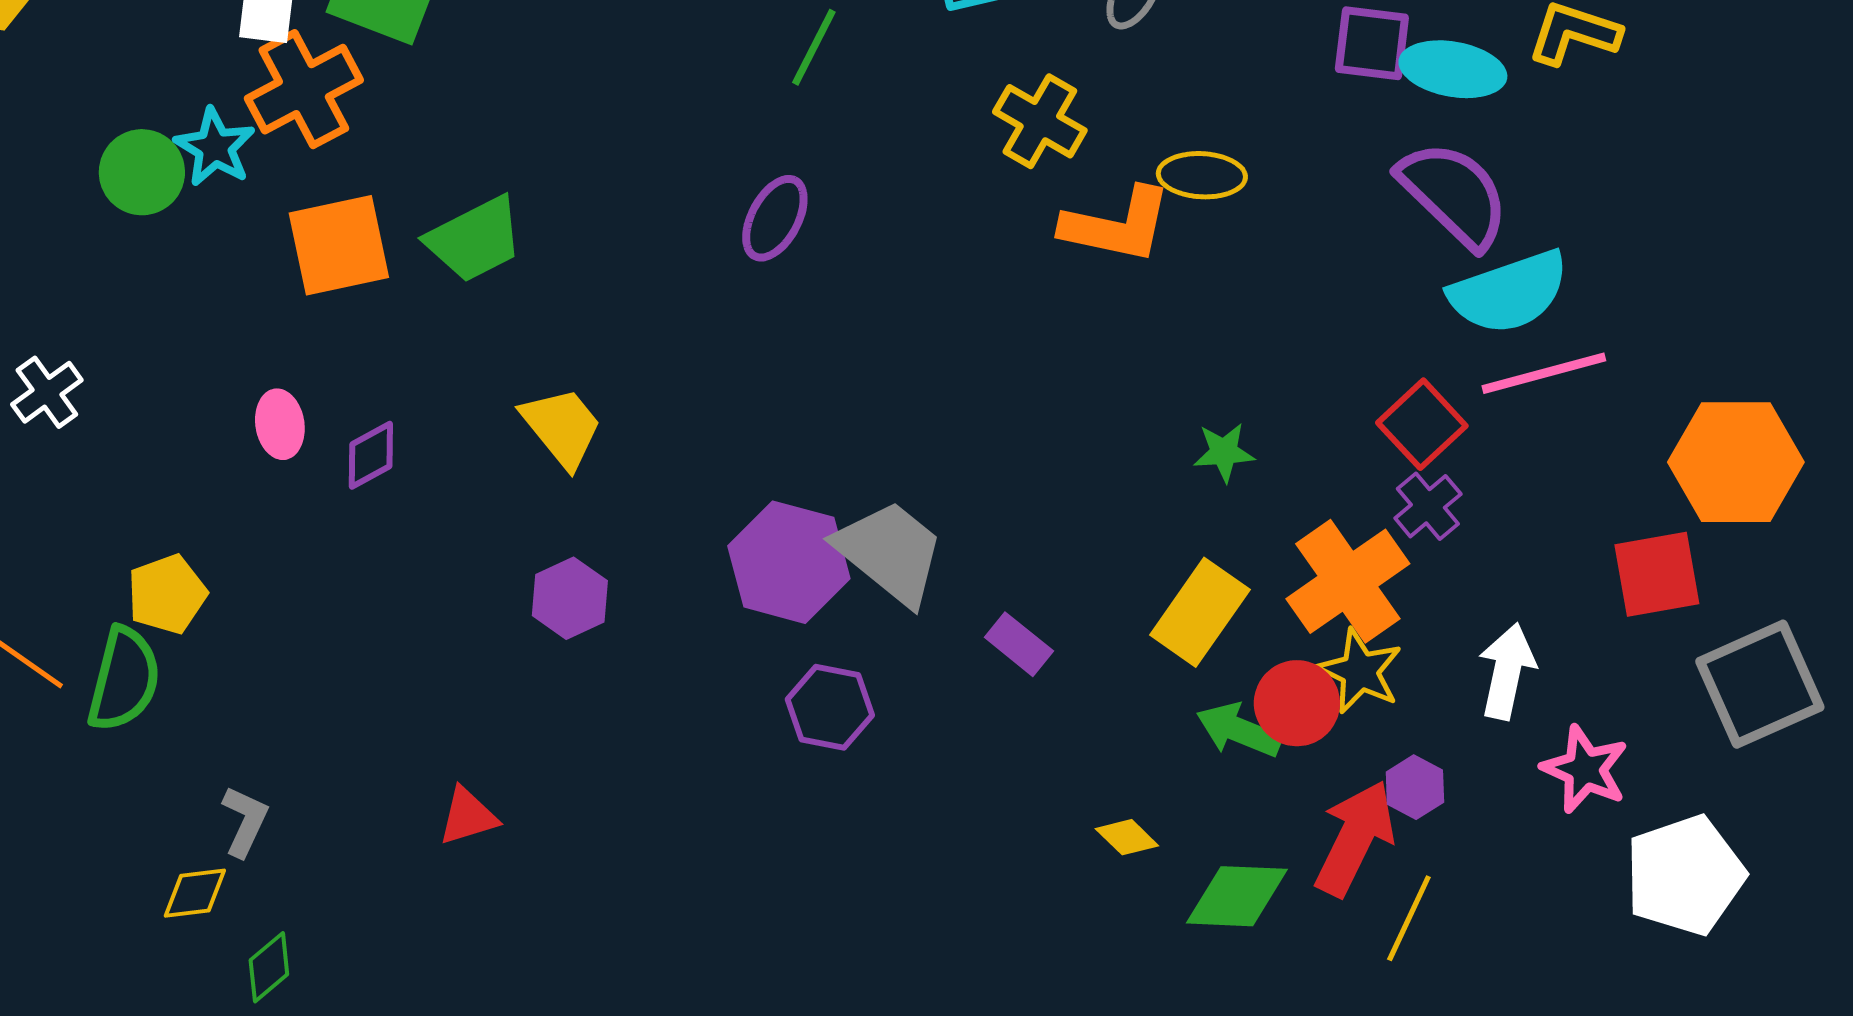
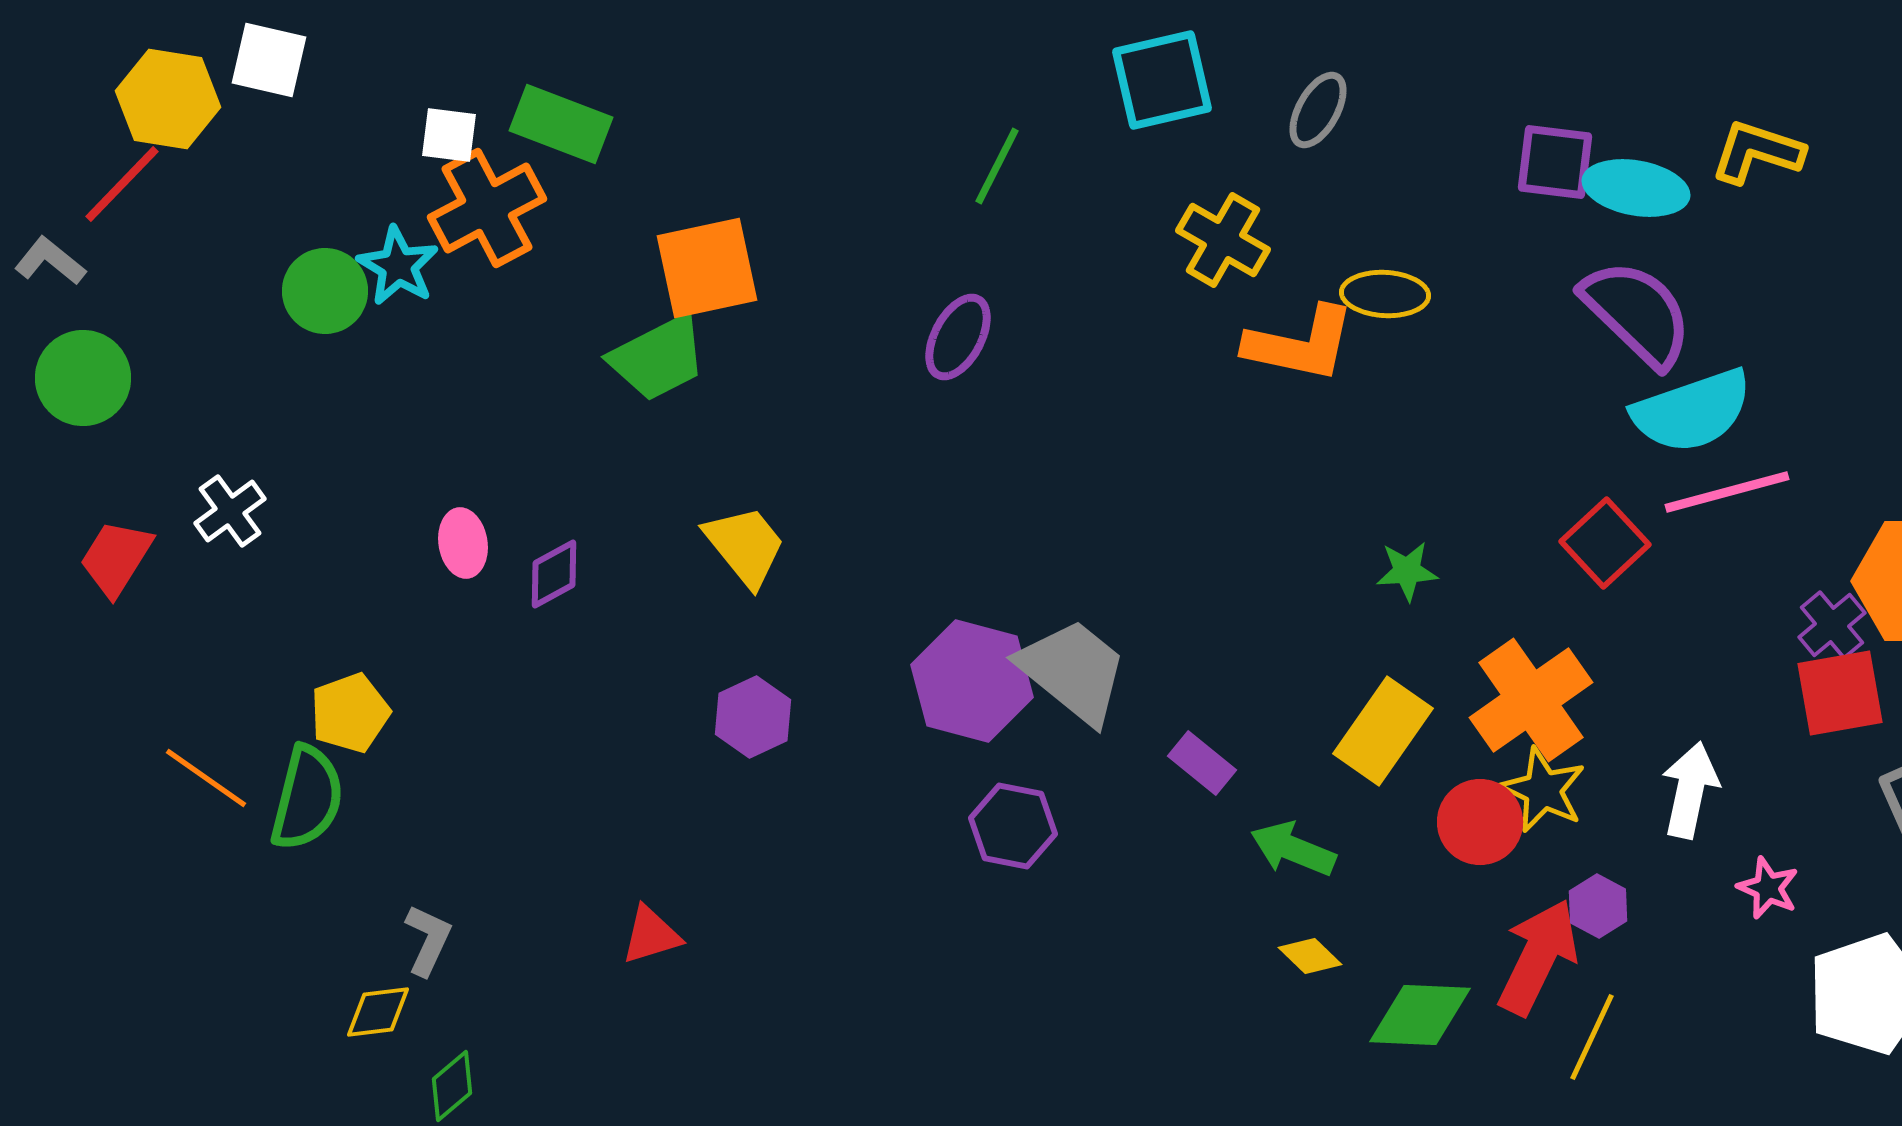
orange square: (339, 245) -> (707, 268), moved
purple cross: (1428, 506) -> (1832, 625), moved
green arrow: (1239, 730) -> (1293, 849), moved
pink star: (1585, 769) -> (1768, 888), size x0.7

